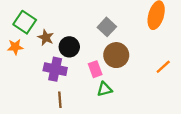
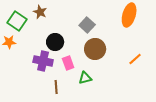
brown star: (46, 37) -> (40, 12), moved
pink rectangle: (95, 69) -> (68, 63), moved
brown line: (60, 100) -> (56, 87), moved

